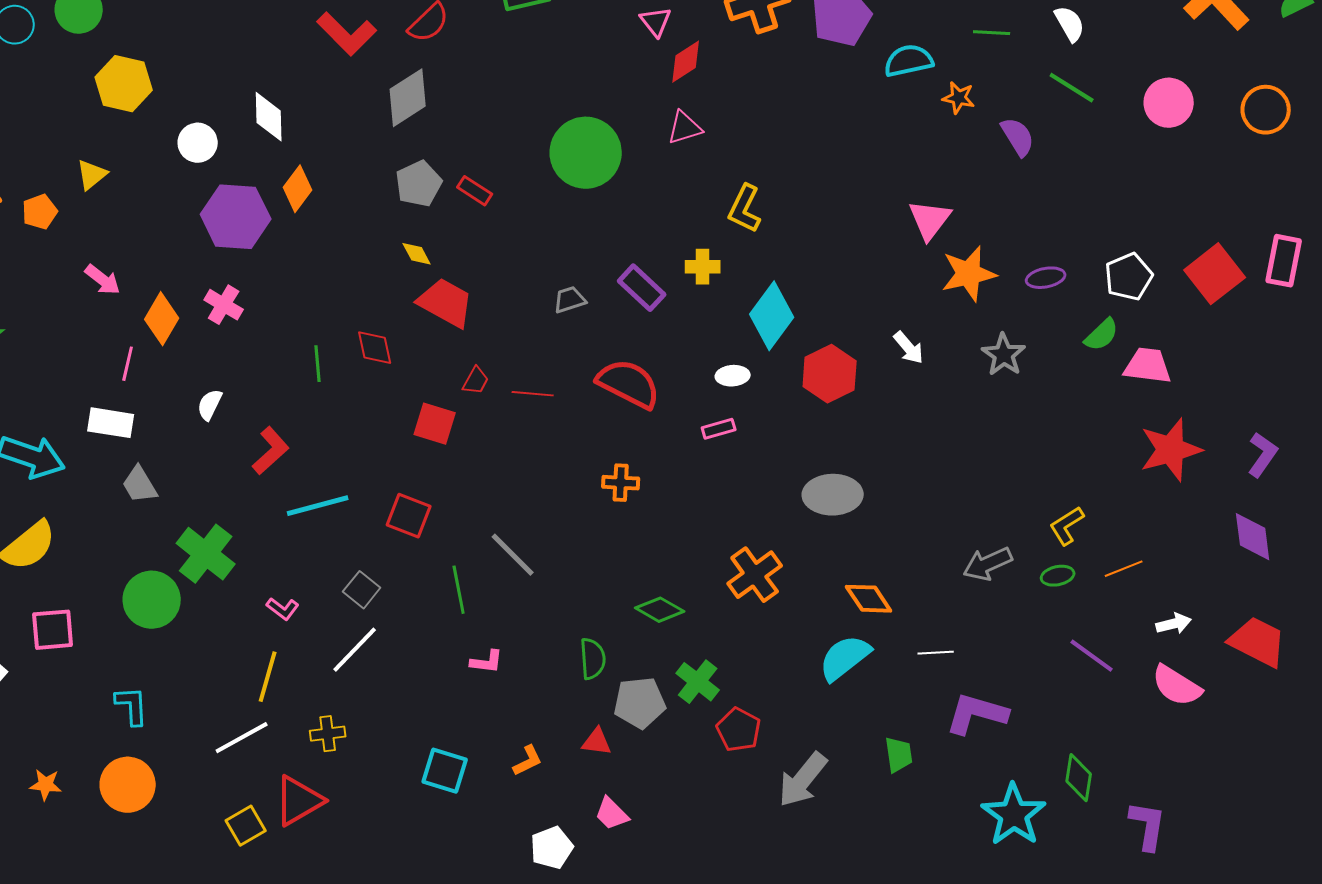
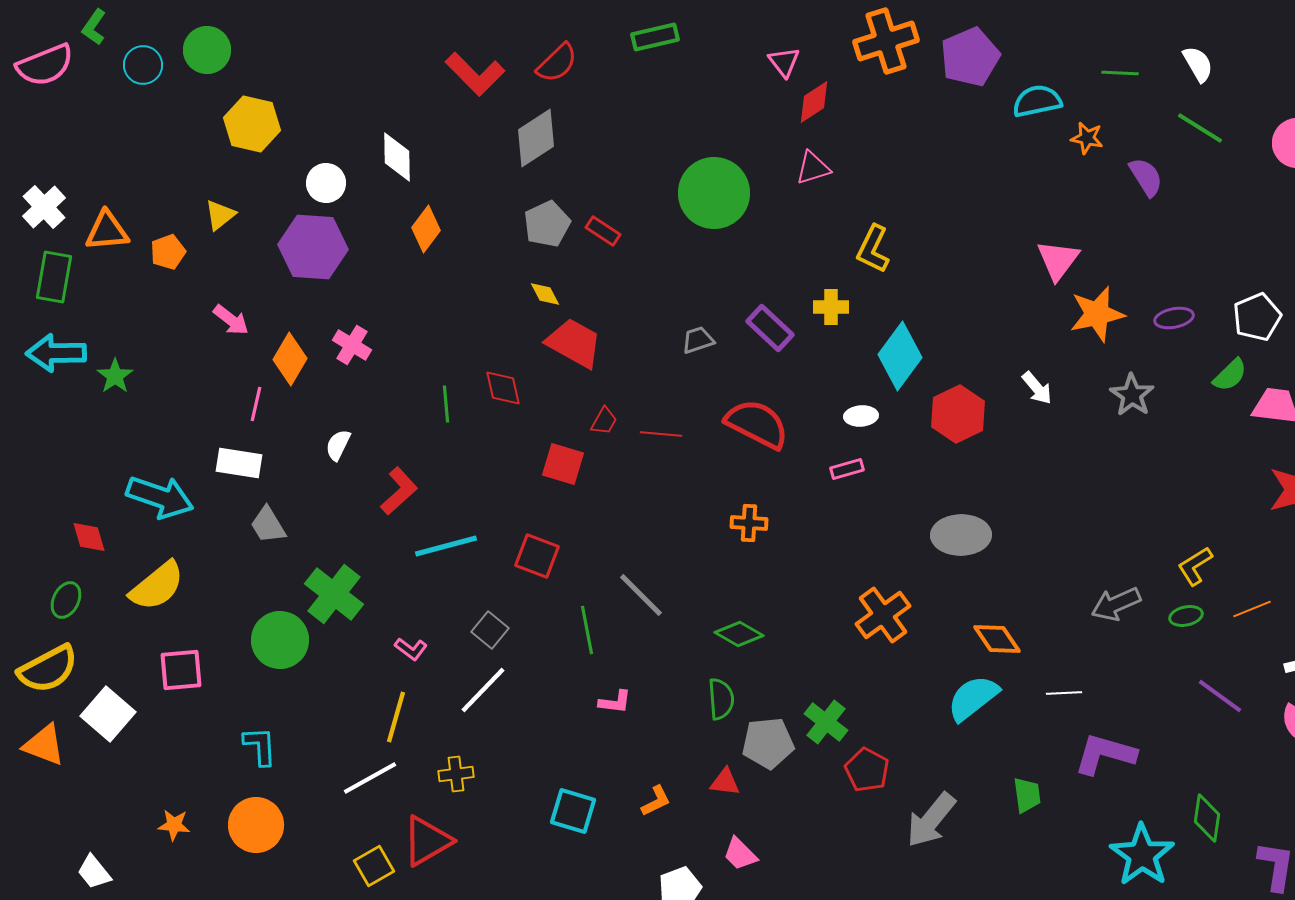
purple hexagon: (236, 217) -> (313, 247), moved
green diamond: (660, 610) -> (739, 634), moved

